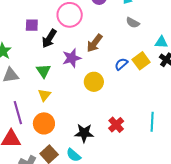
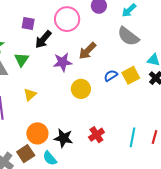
gray semicircle: (133, 23) -> (128, 36), size x1.6
green triangle: (43, 71) -> (22, 60), moved
orange circle: (44, 123) -> (37, 133), moved

